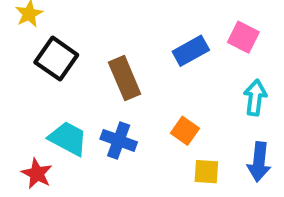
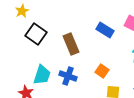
blue rectangle: (191, 51) -> (105, 30), turned 60
cyan trapezoid: (68, 139) -> (42, 75), turned 80

